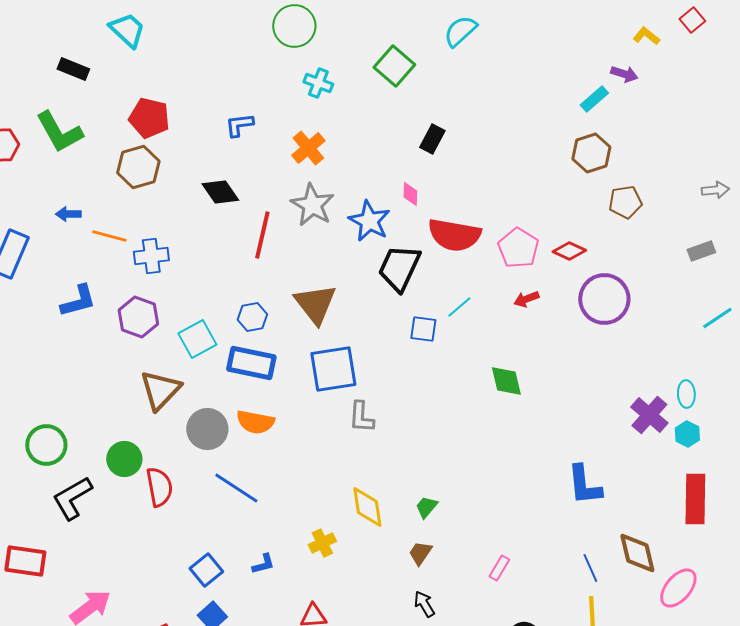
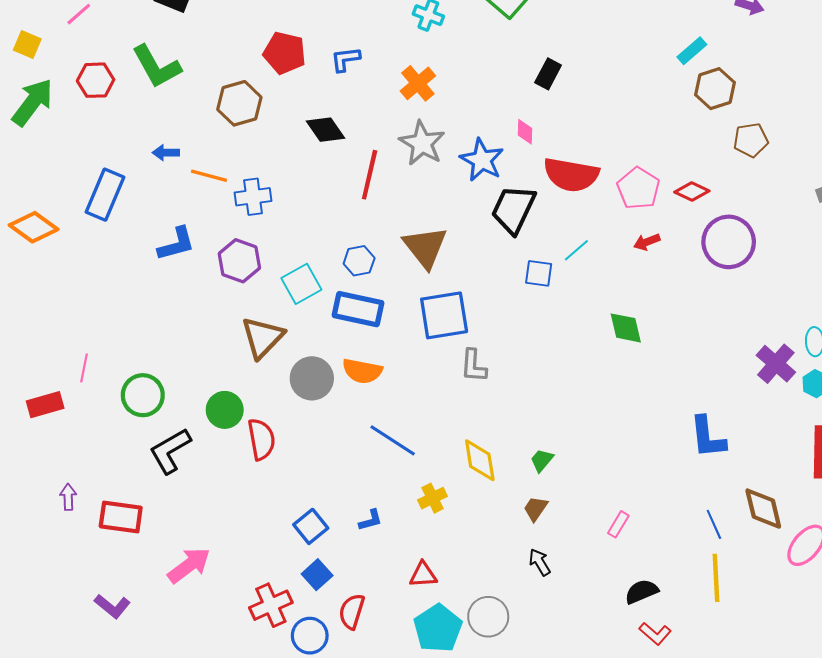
cyan rectangle: (594, 99) -> (692, 51), moved
red pentagon: (149, 118) -> (285, 53), moved
blue line: (236, 488) -> (393, 440), moved

